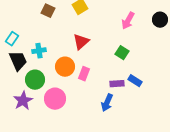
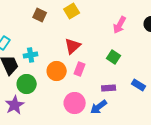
pink rectangle: (84, 74) -> (80, 69), moved
blue rectangle: (135, 81) -> (139, 85), moved
pink circle: (55, 99) -> (75, 103), moved
blue arrow: (107, 103) -> (99, 107), turned 30

